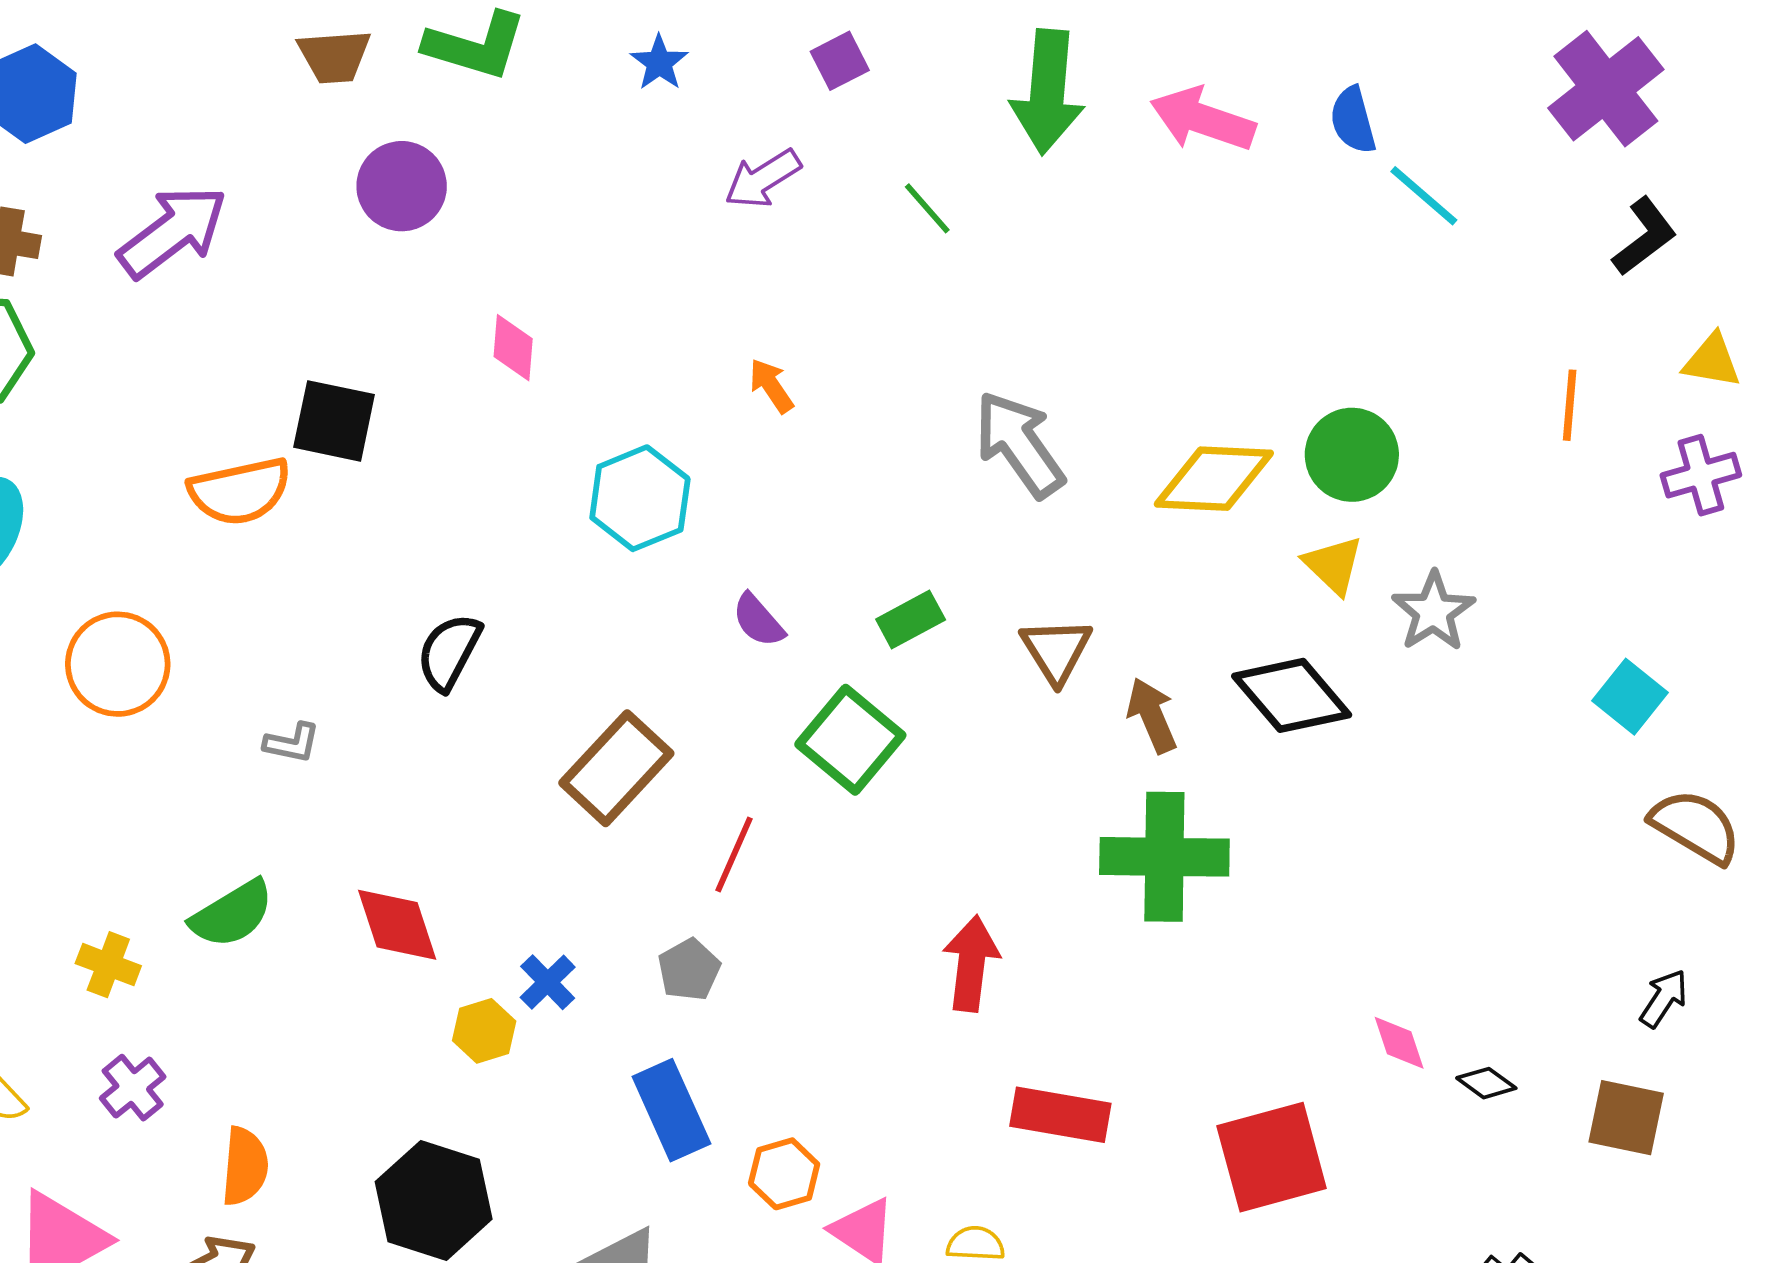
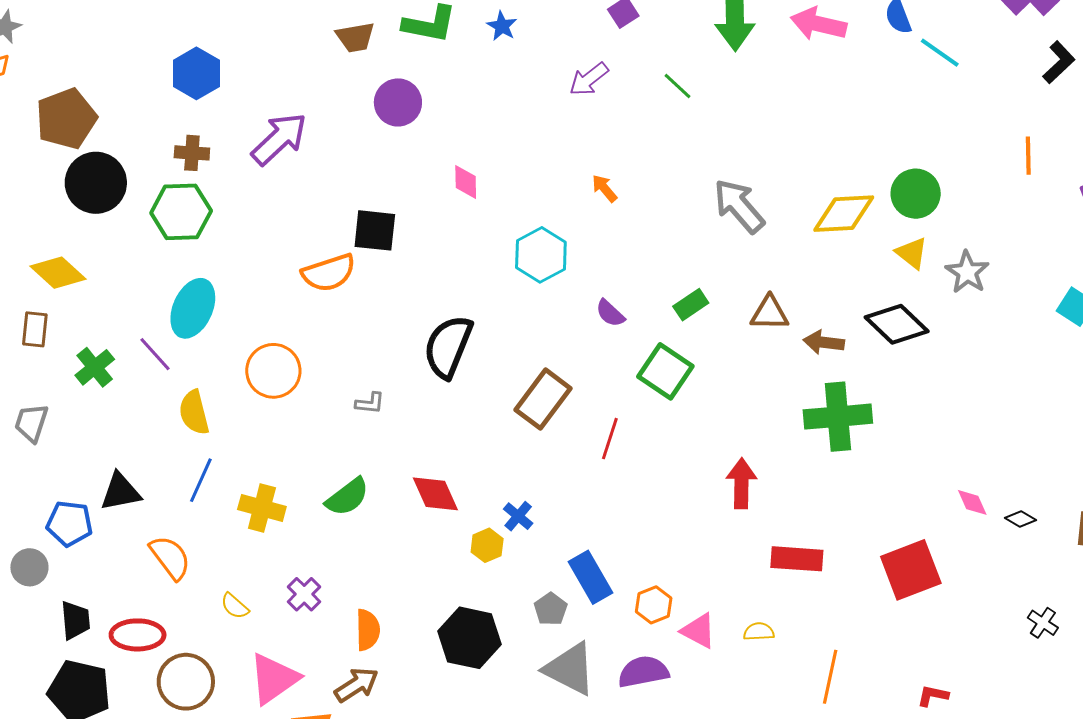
blue star: (659, 63) -> (502, 26), moved
brown triangle: (1056, 650) -> (770, 313), turned -51
black semicircle: (449, 652) -> (448, 347), size x1.5
brown arrow: (1152, 715) -> (824, 342), turned -54
yellow cross: (108, 965) -> (262, 508), moved, size x1.4
gray pentagon: (689, 970) -> (551, 609), moved

